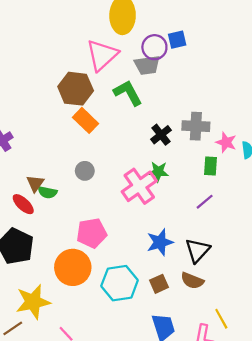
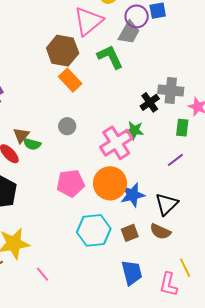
gray trapezoid: (147, 65) -> (129, 32), turned -55
black cross: (161, 135) -> (150, 102), moved
orange circle: (73, 267) -> (110, 183), moved

